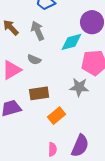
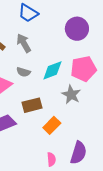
cyan diamond: (71, 42) -> (52, 70), moved
gray star: (79, 87) -> (71, 95), turned 30

